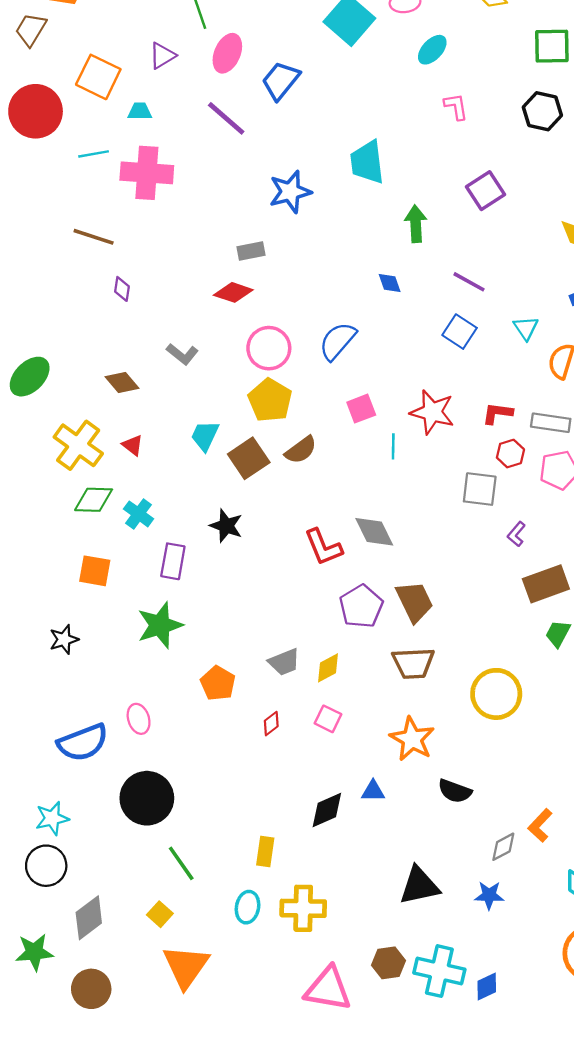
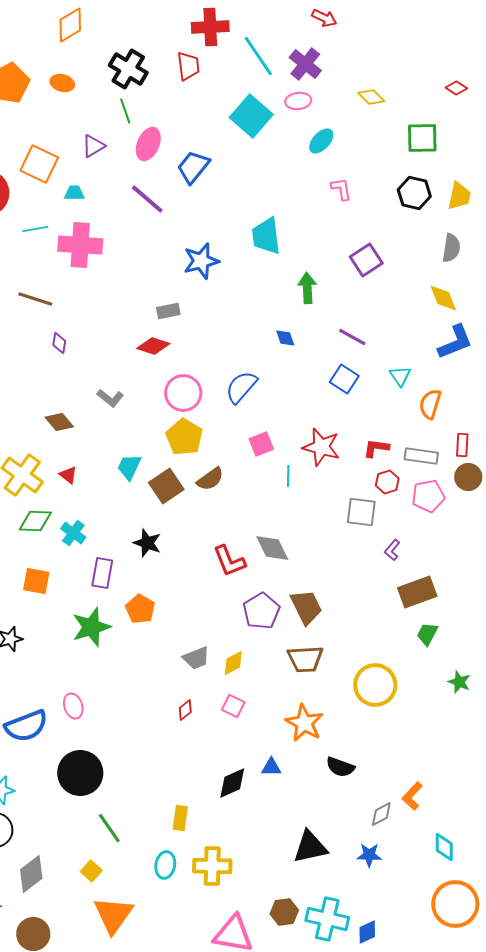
orange pentagon: (218, 683) -> (140, 609), moved

